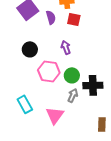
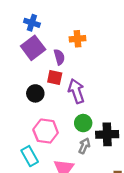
red square: (74, 19) -> (55, 77), moved
purple arrow: (66, 47) -> (76, 91), size x1.5
pink hexagon: (49, 71) -> (46, 131), moved

